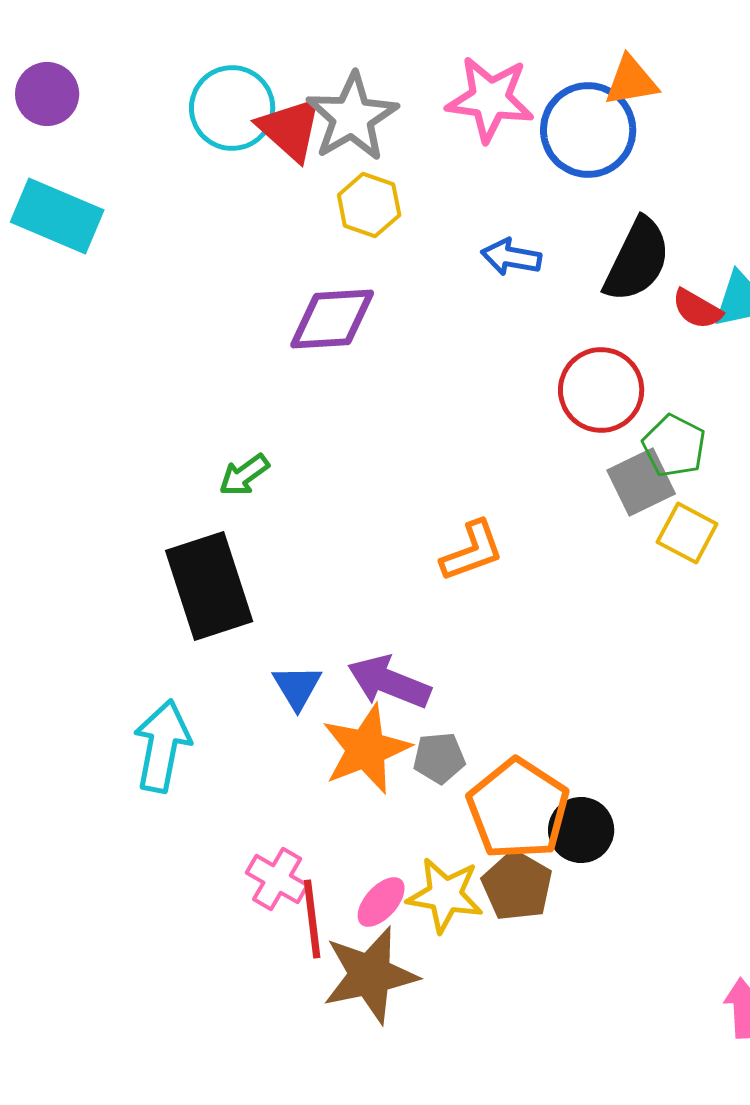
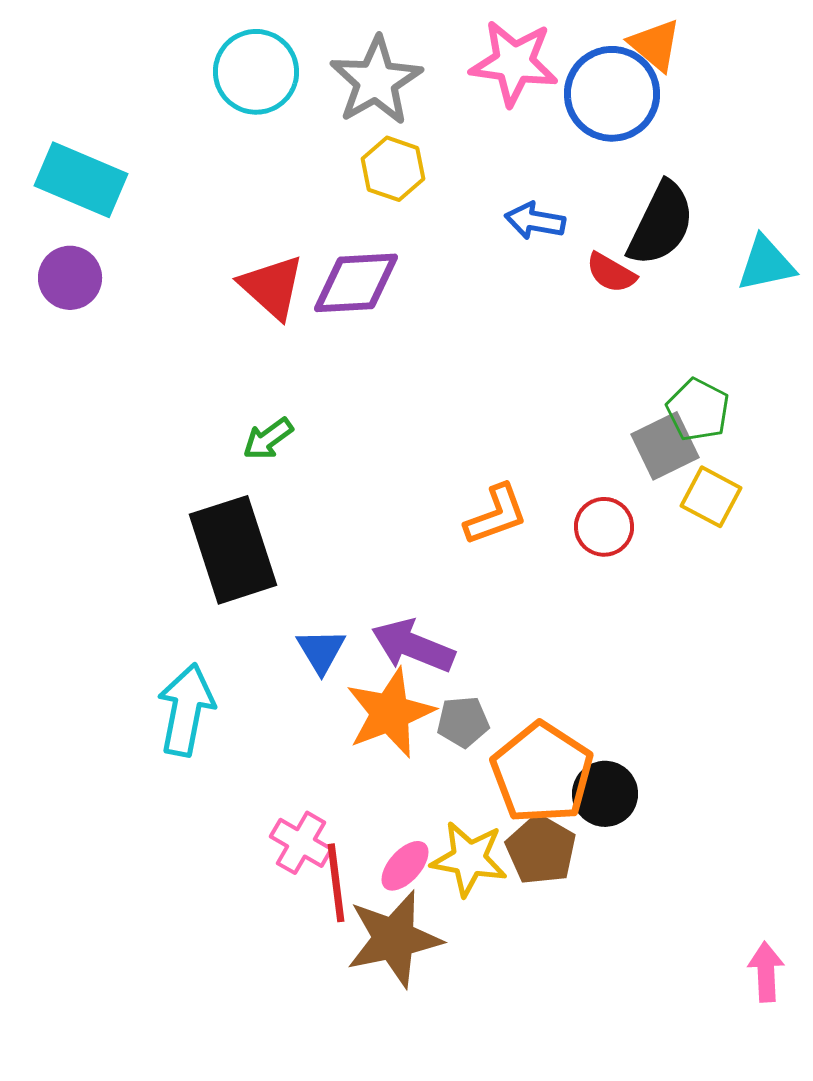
orange triangle: (631, 81) -> (655, 45), turned 50
purple circle: (47, 94) -> (70, 278), moved
red triangle: (290, 129) -> (272, 287), moved
red semicircle: (697, 309) -> (611, 273), moved
red circle: (601, 390) -> (604, 527), moved, size x0.7

